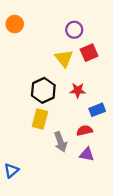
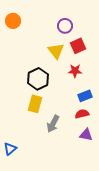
red star: (78, 90) -> (75, 71), moved
red semicircle: (85, 130) -> (82, 114), moved
gray arrow: (61, 142) -> (53, 124), turned 48
purple triangle: (87, 154) -> (86, 135), moved

